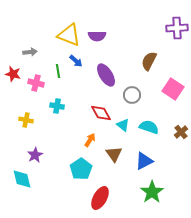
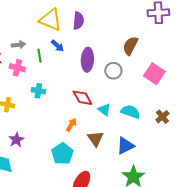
purple semicircle: (97, 36) -> (78, 21), turned -84
gray arrow: (30, 52) -> (18, 45), moved
purple ellipse: (106, 75) -> (87, 60), turned 35
gray circle: (132, 95) -> (113, 71), moved

